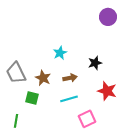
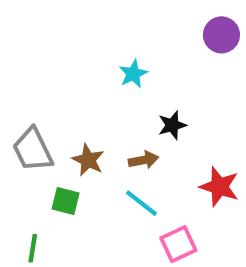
cyan star: (60, 53) -> (133, 74), moved
black star: (95, 63) -> (172, 125), moved
cyan line: (69, 99) -> (141, 203), turned 54

